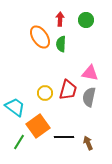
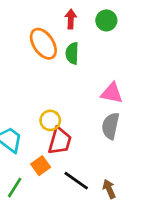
red trapezoid: (68, 90) -> (60, 141), moved
orange square: (38, 126) -> (41, 166), size x0.6
black line: (64, 137) -> (76, 181), turned 36

